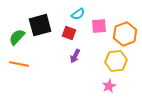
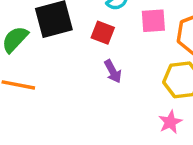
purple arrow: (75, 56) -> (113, 71), turned -56

